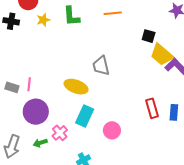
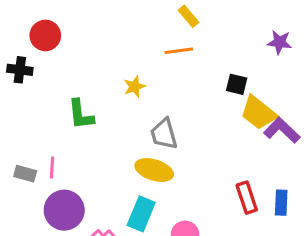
green L-shape: (71, 16) -> (81, 114), moved
yellow star: (43, 20) -> (134, 87), moved
yellow ellipse: (76, 87) -> (154, 170), moved

